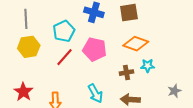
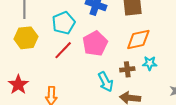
orange diamond: (136, 44) -> (138, 39), turned -35
pink pentagon: (95, 49) -> (95, 43), turned 30
cyan arrow: (95, 93) -> (106, 82), moved

